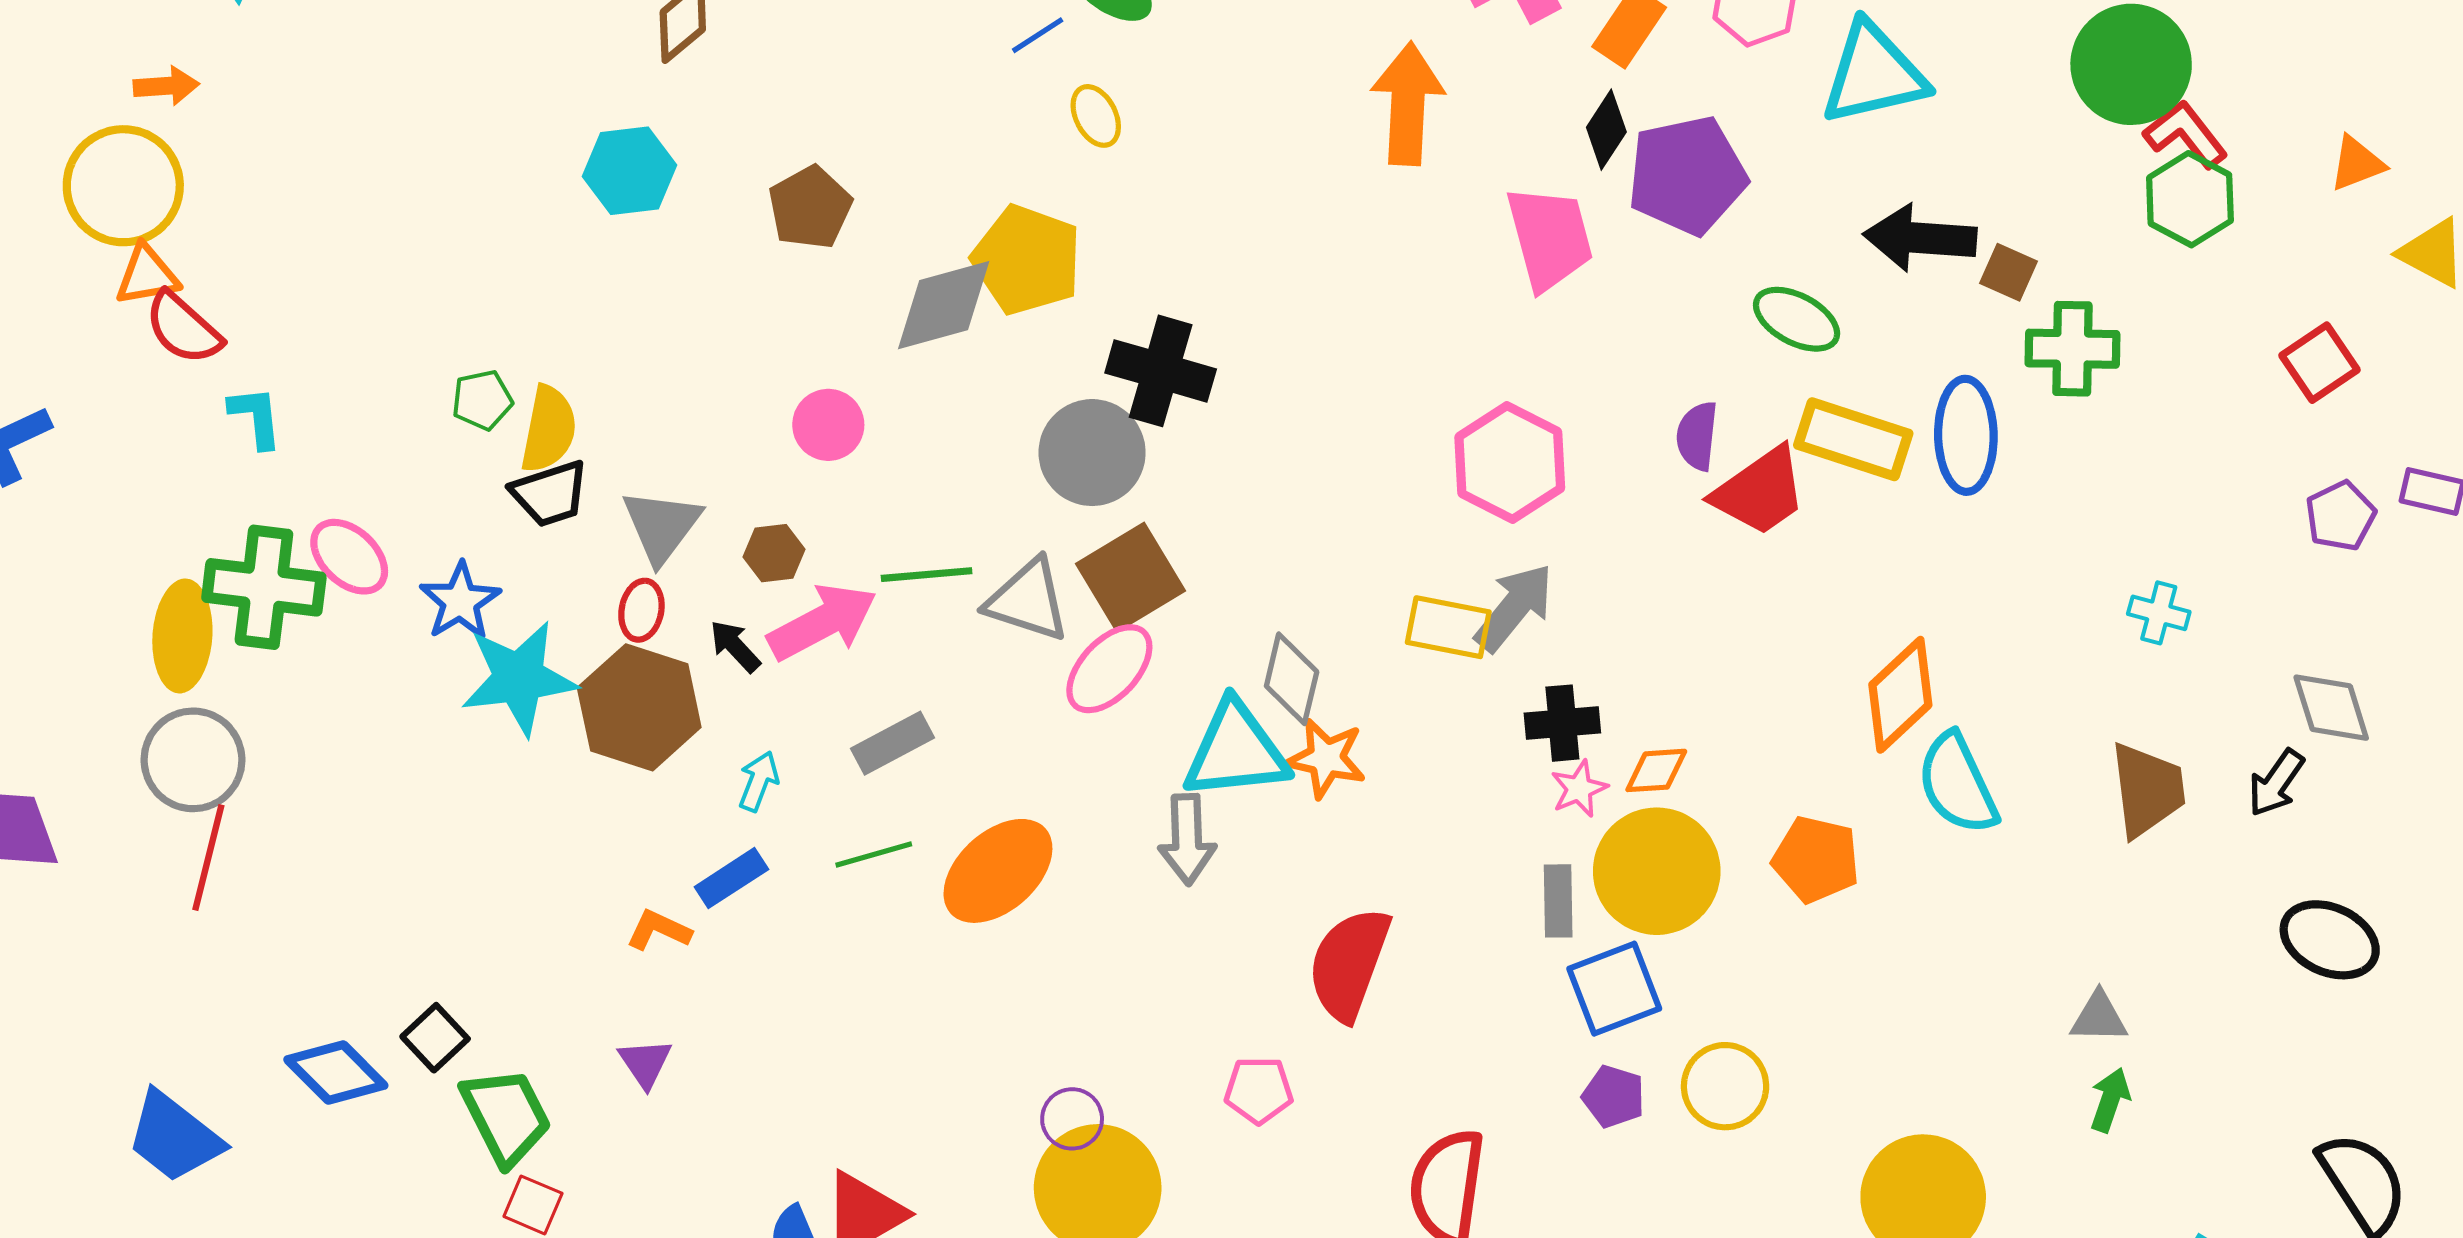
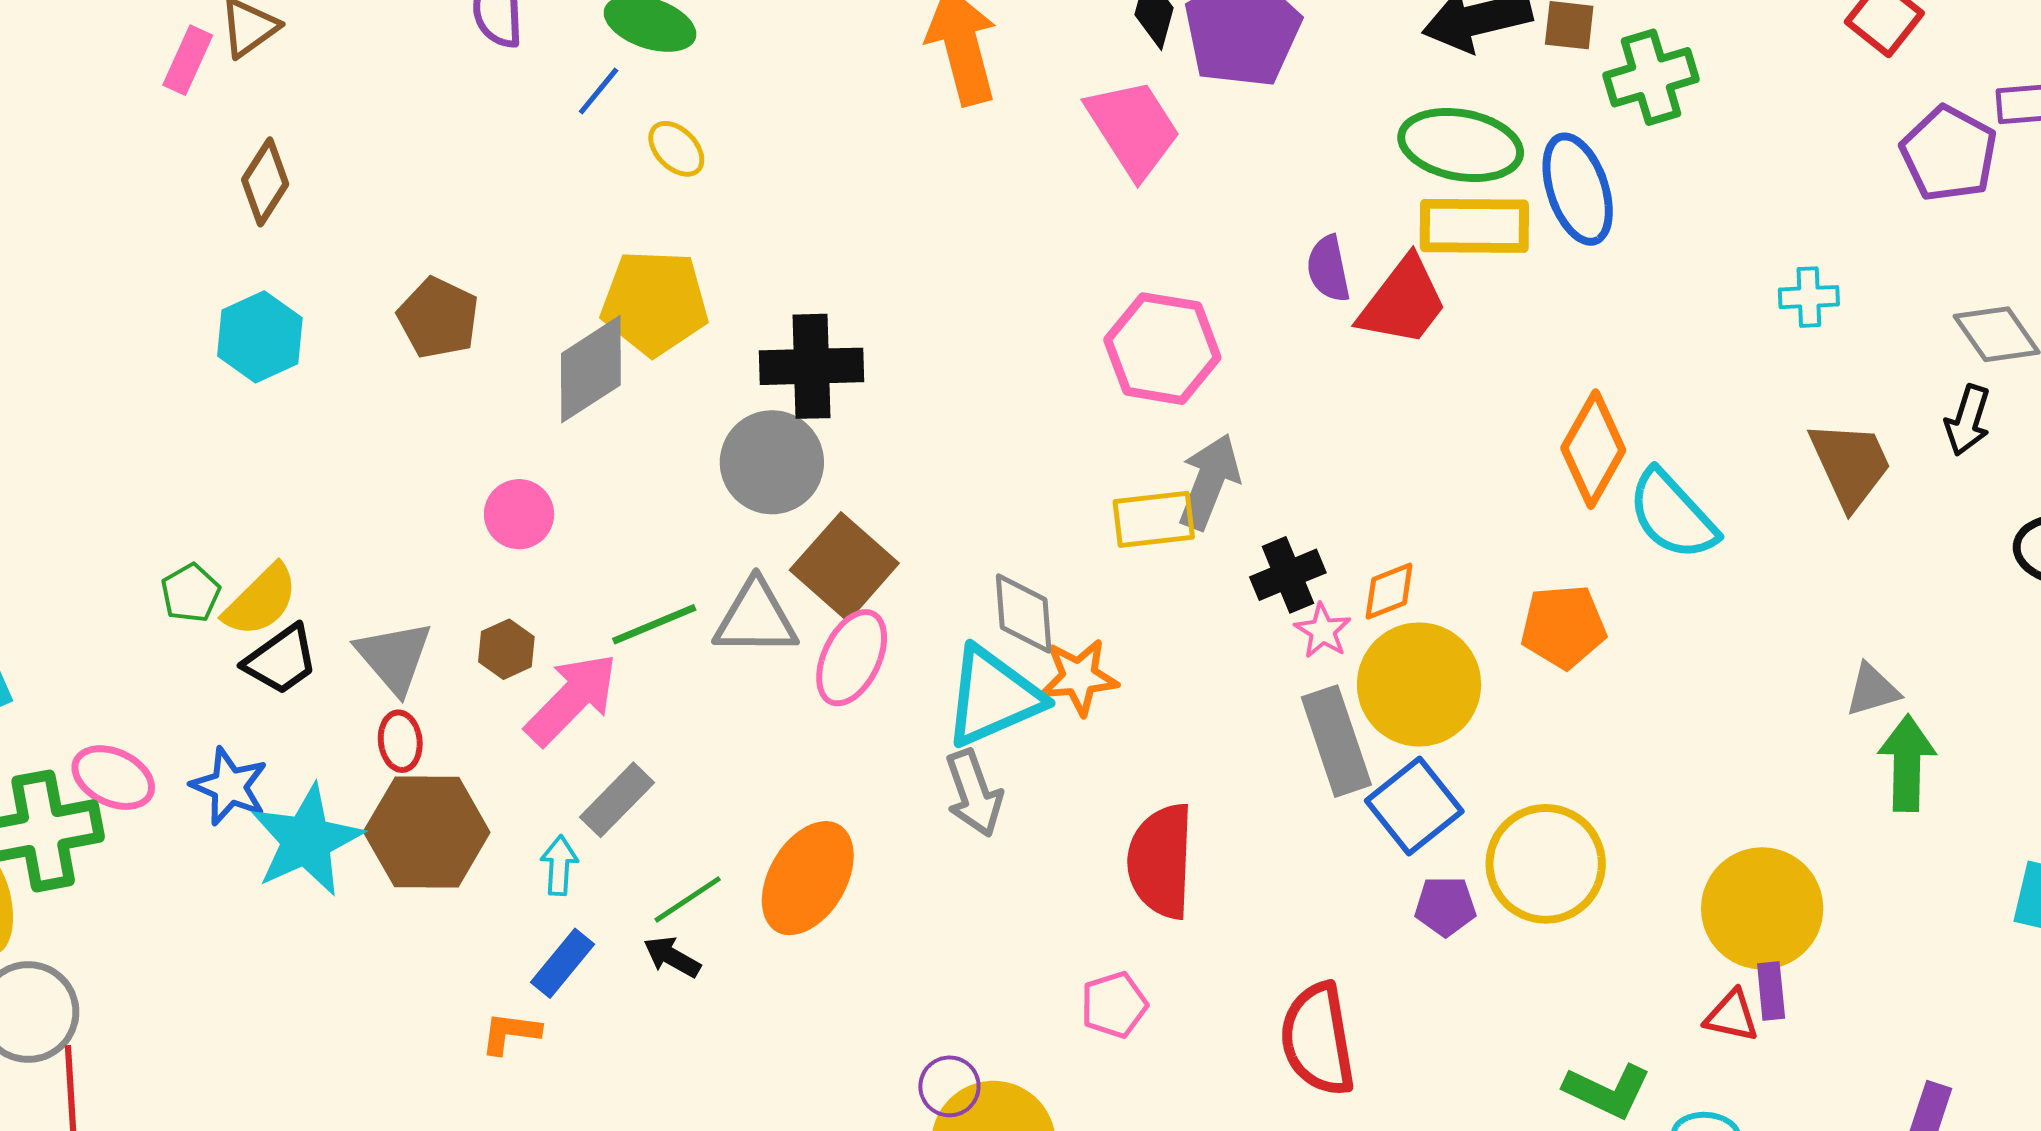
green ellipse: (1797, 319) -> (1461, 145), moved, size x1.4
yellow semicircle: (549, 429) -> (261, 600), turned 52
purple pentagon: (2340, 516) -> (1949, 154), size x1.4
black arrow: (735, 646) -> (672, 957), moved
gray rectangle: (893, 743) -> (617, 800), moved
gray rectangle: (1558, 901) -> (1336, 741), size x1.5
yellow circle: (1725, 1086) -> (1546, 864), size x1.4
green arrow: (2110, 1100) -> (1907, 763), size x1.5

